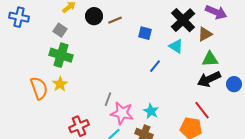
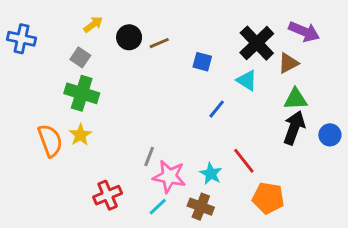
black arrow: (209, 79) -> (294, 128), turned 135
red line: (202, 110) -> (244, 161), moved

